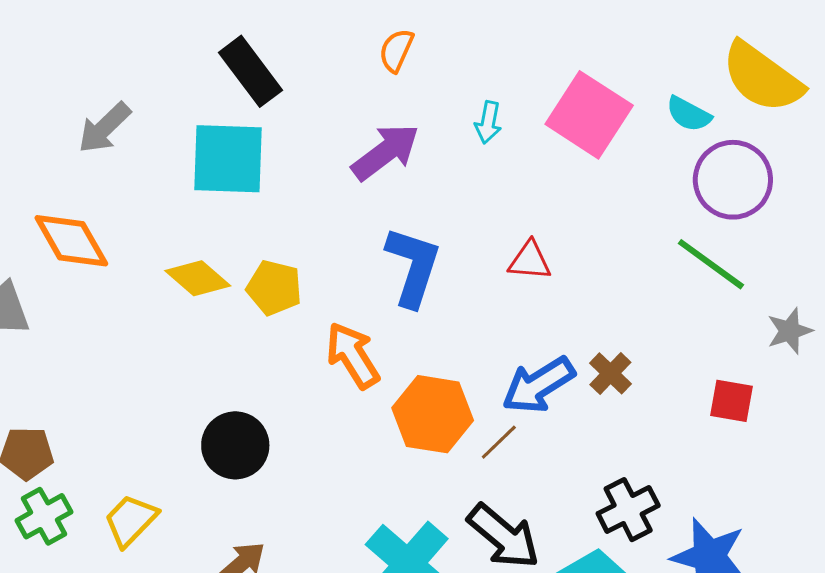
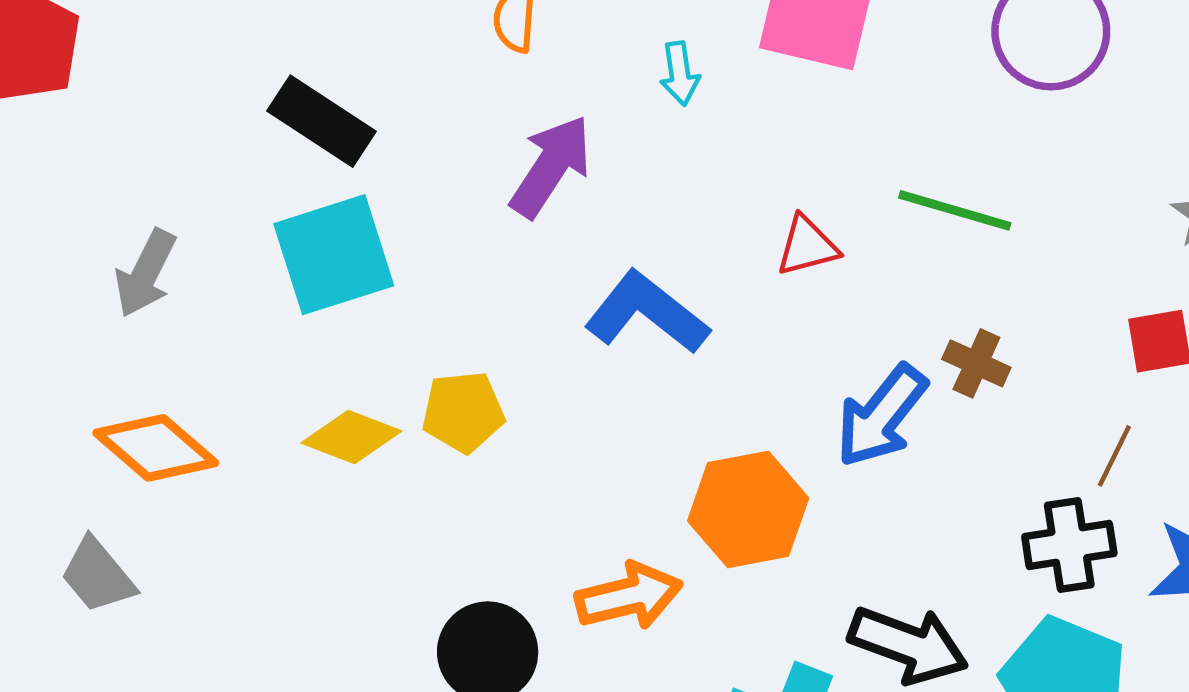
green line: (711, 264) -> (955, 210), moved
blue L-shape: (413, 267) -> (647, 313), turned -50
orange arrow: (353, 355) -> (629, 596), moved, turned 128
brown line: (499, 442) -> (1114, 456), moved
black cross: (628, 510) -> (1069, 545), turned 38

